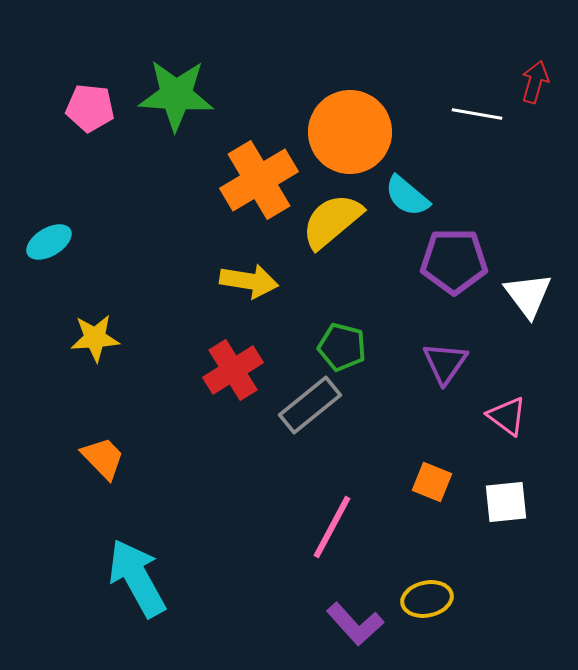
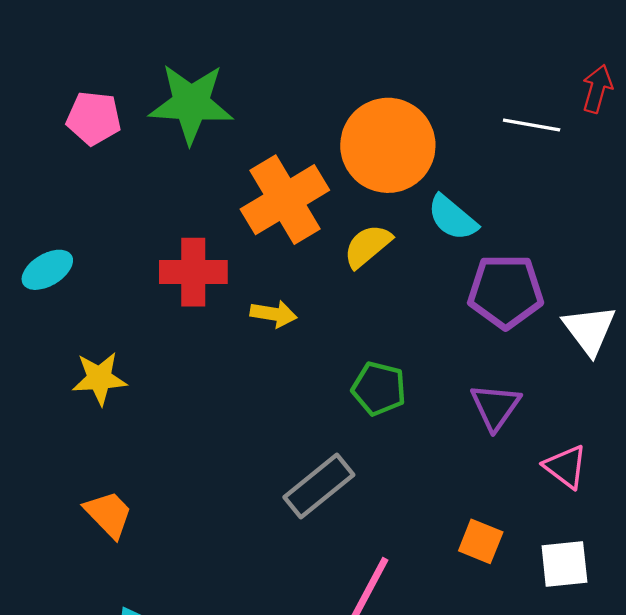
yellow semicircle: (332, 221) -> (368, 246), size x0.7
yellow arrow: (249, 281) -> (274, 314), size x0.7
red cross: (233, 370) -> (193, 272), moved, turned 32
gray rectangle: (310, 405) -> (319, 486), moved

